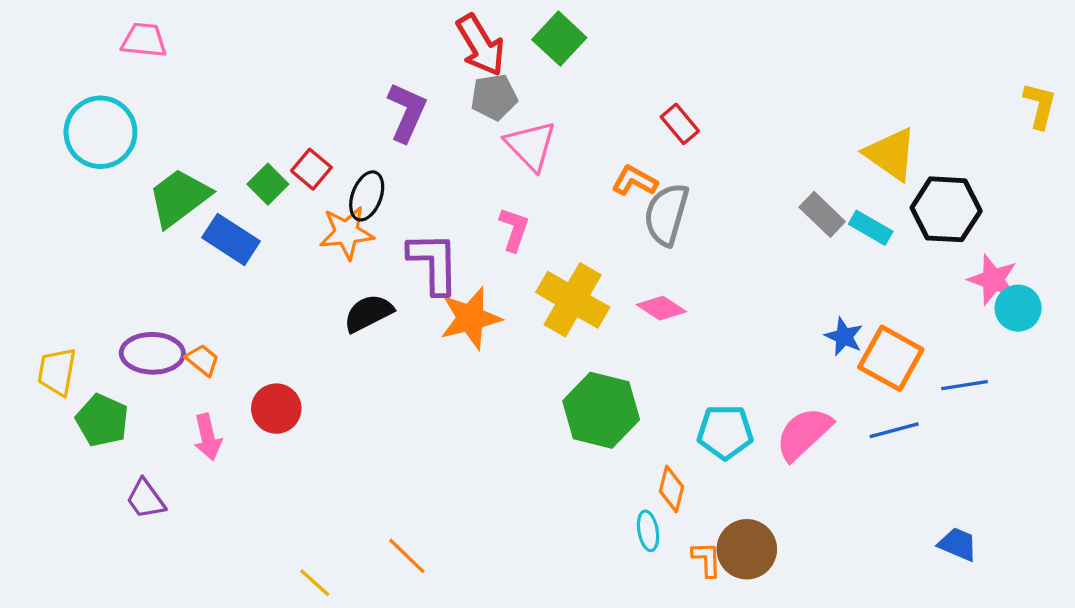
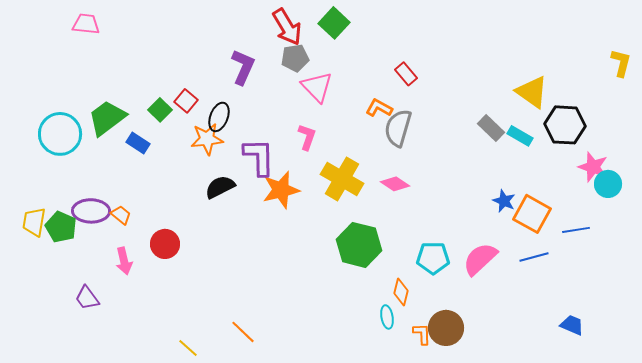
cyan circle: (100, 132) -> (60, 134), moved
blue rectangle: (231, 239) -> (138, 143), size x0.7
green pentagon: (102, 420) -> (61, 227), moved

